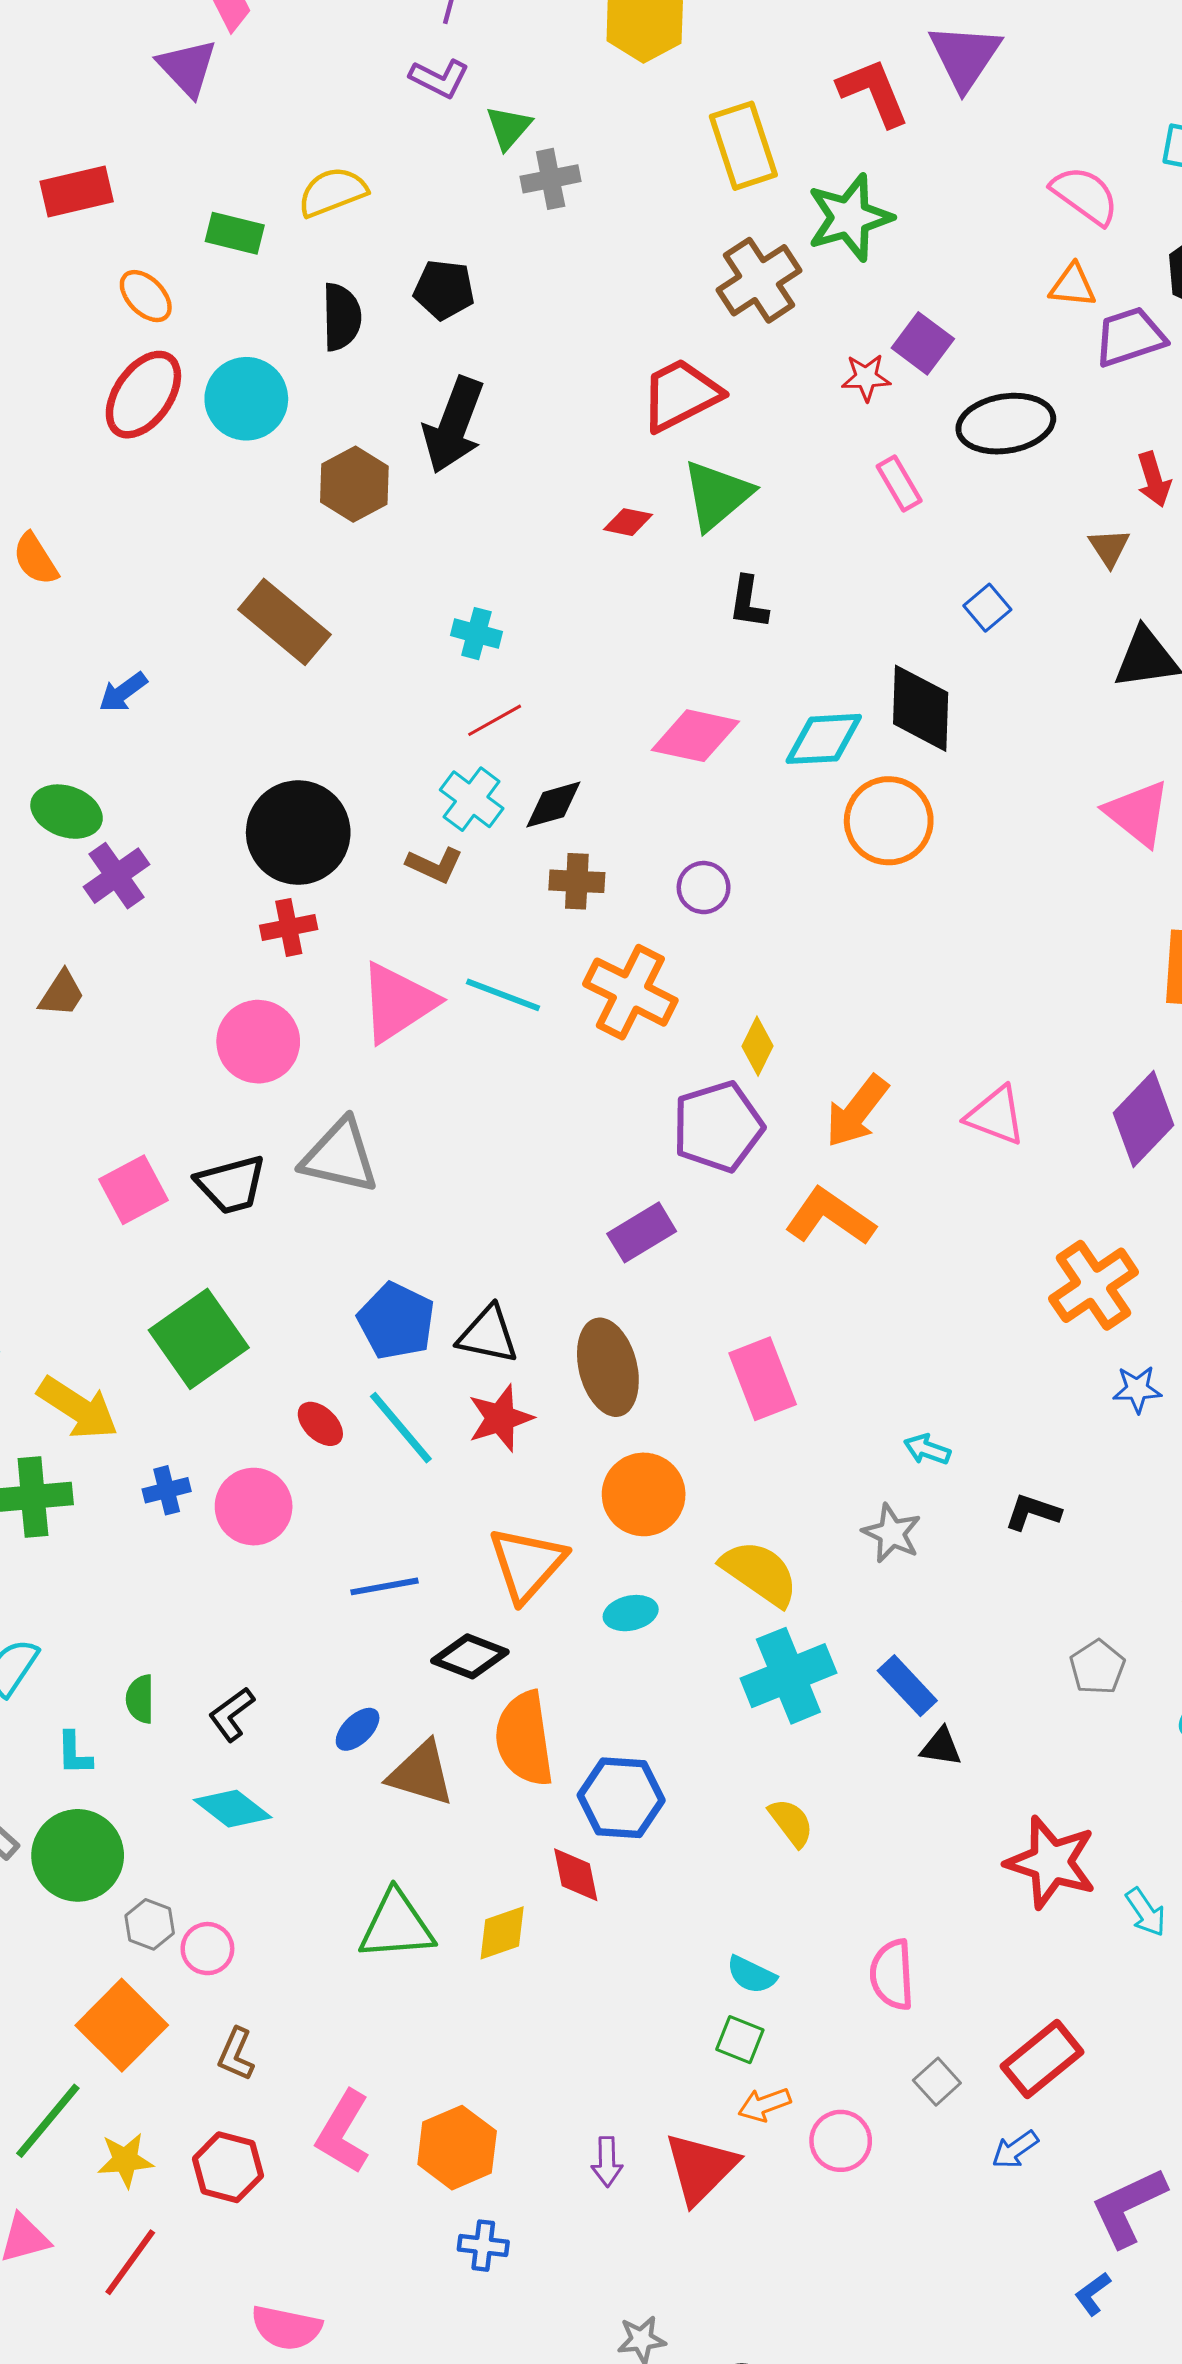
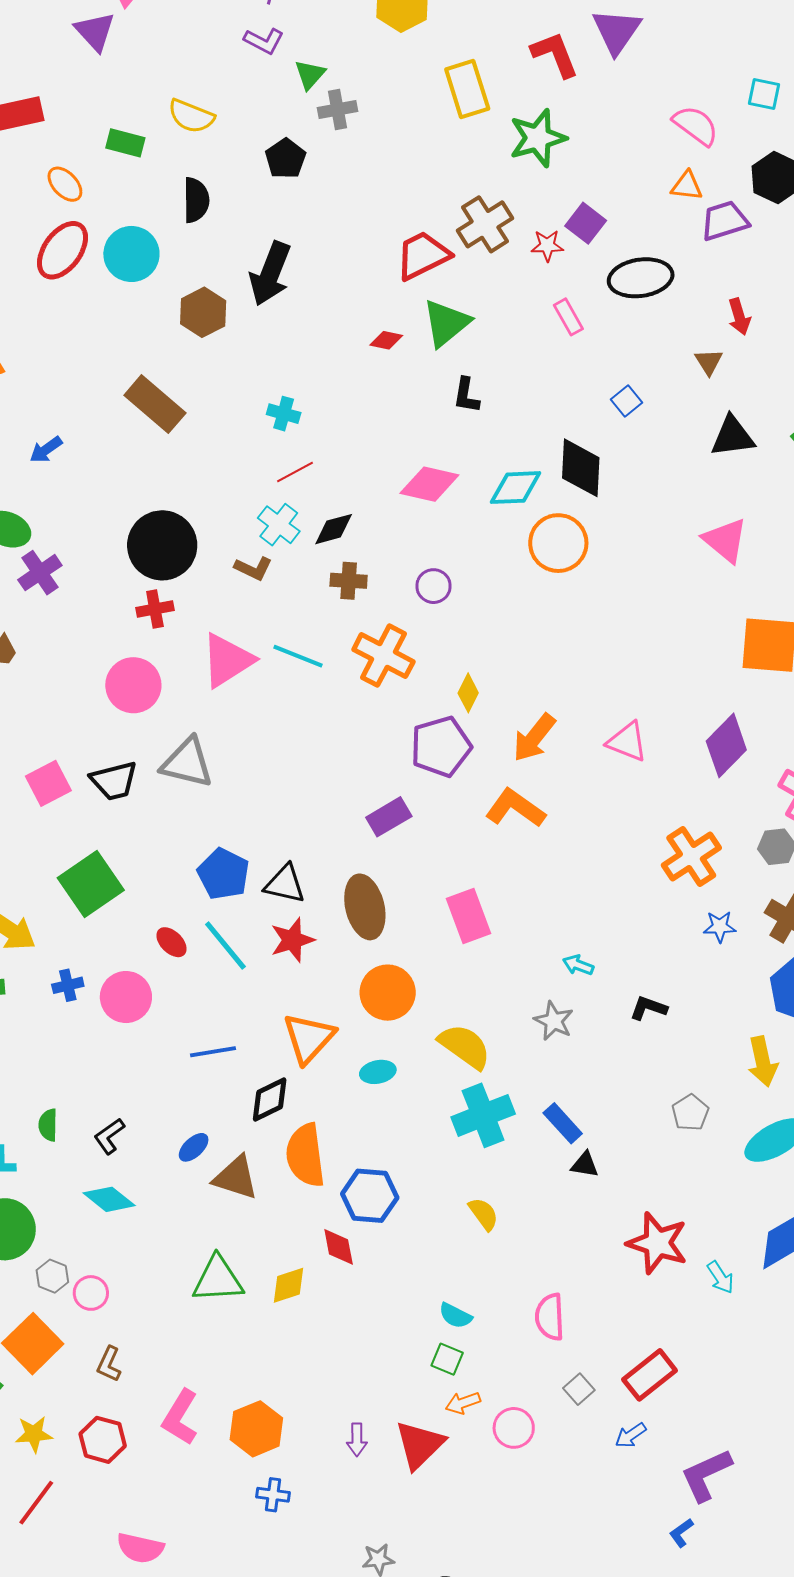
yellow semicircle: (333, 192) -> (191, 116), turned -138
brown cross: (759, 280) -> (485, 224), moved
black pentagon: (444, 290) -> (286, 159), moved, turned 30
black diamond: (470, 1656) -> (270, 1100), turned -48

